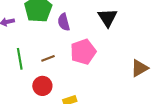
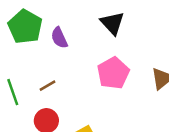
pink pentagon: (83, 52) -> (113, 73), moved

